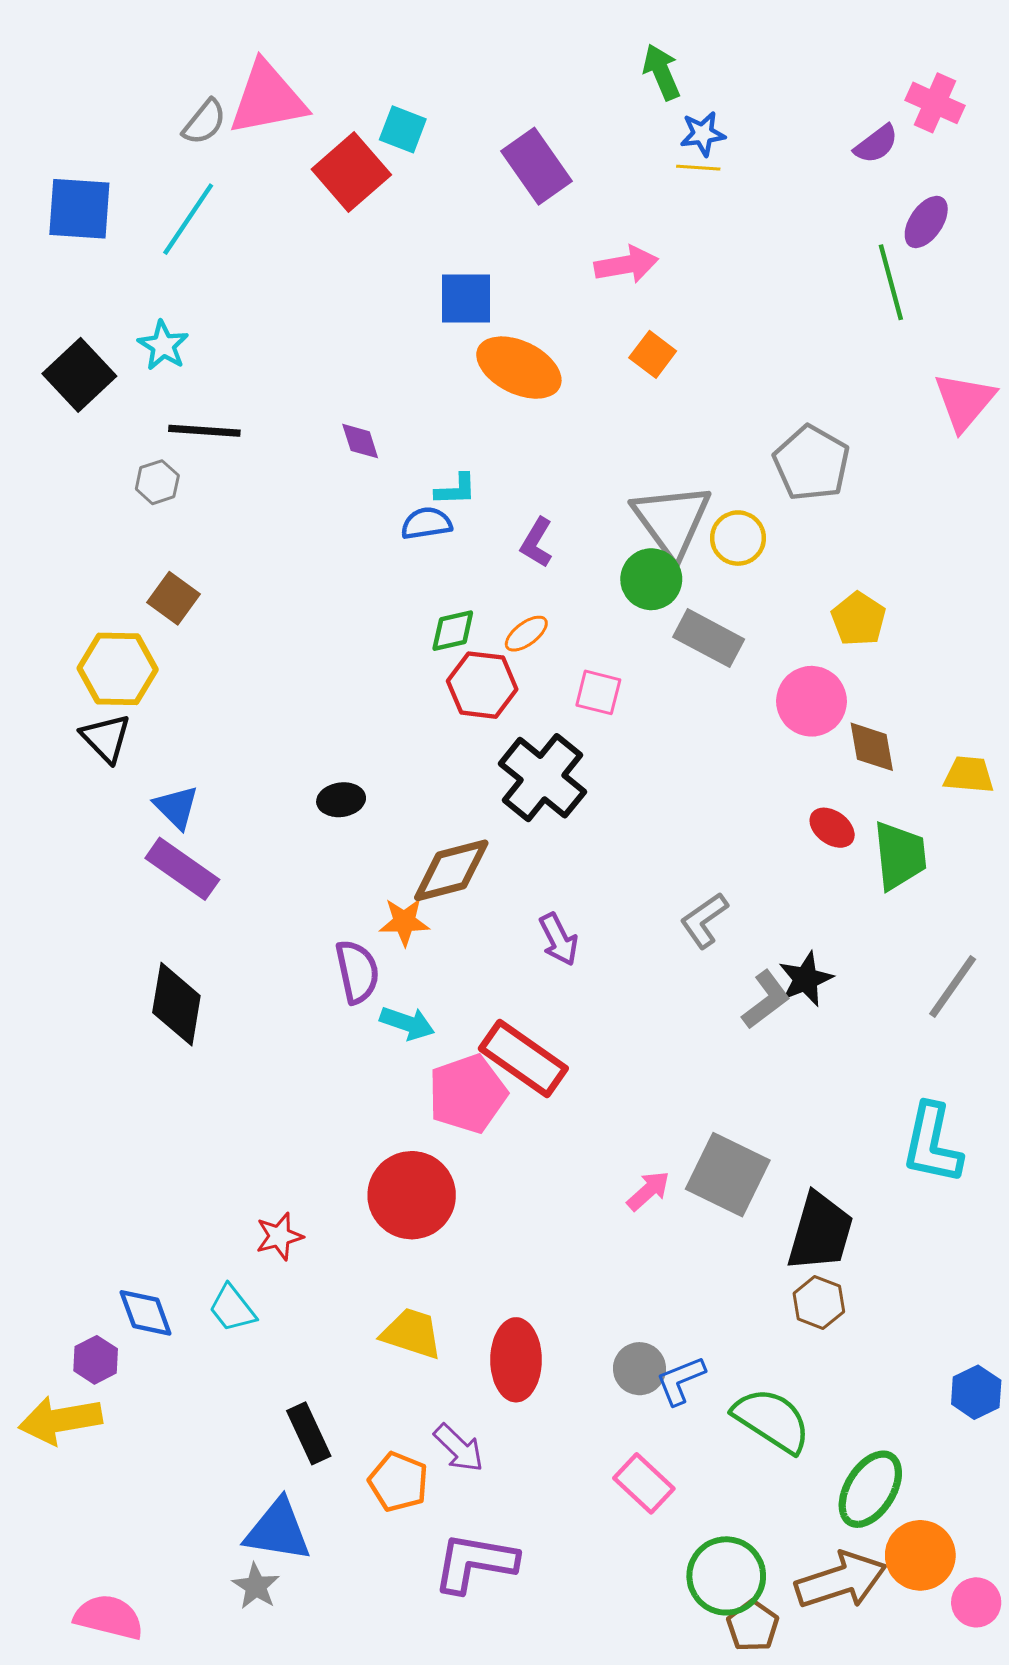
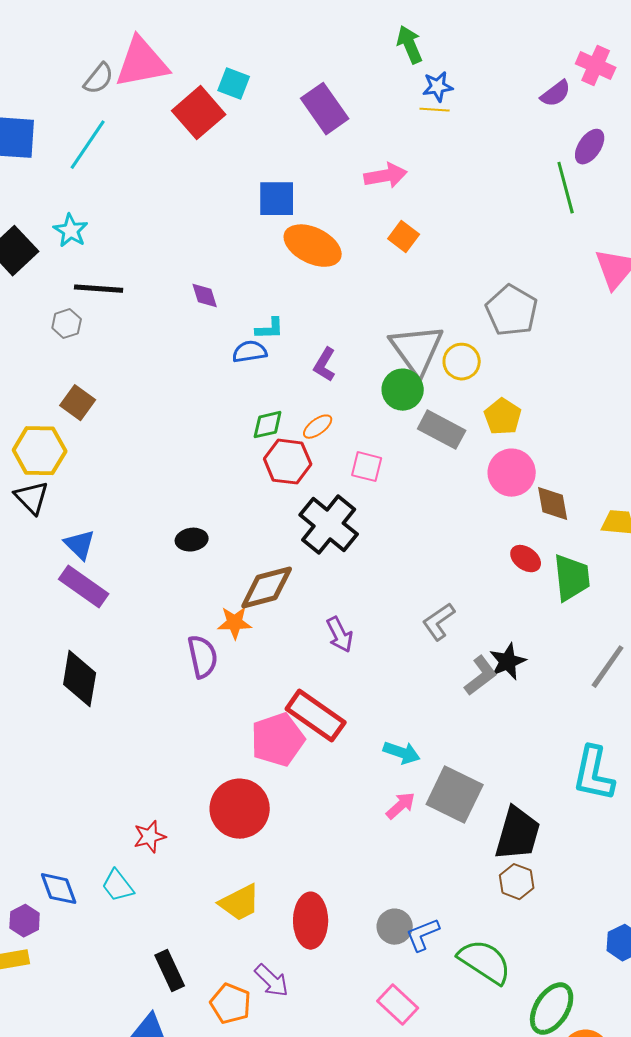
yellow pentagon: (859, 619) -> (503, 417), moved
cyan arrow: (407, 1023) -> (402, 753), moved
yellow trapezoid: (412, 1333) -> (240, 903), turned 135

